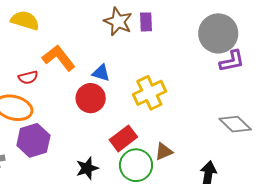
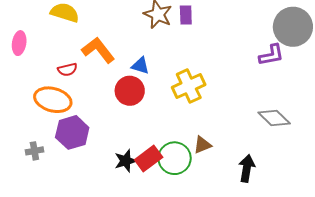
gray circle: (218, 33) -> (293, 27), moved
red rectangle: (123, 138) -> (149, 159), moved

